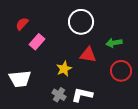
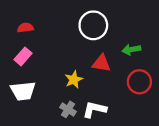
red semicircle: (22, 24) -> (25, 28), turned 40
pink rectangle: (37, 42) -> (23, 56), moved

